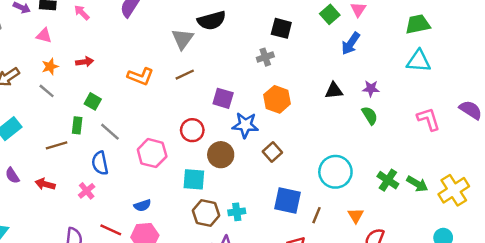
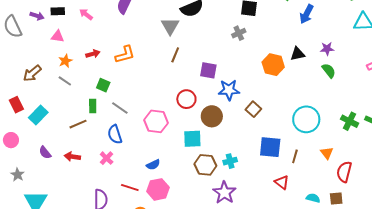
brown line: (185, 75) -> (175, 55), turned -35
orange L-shape: (140, 76) -> (125, 54), moved, turned -30
orange hexagon: (277, 99) -> (273, 65), moved

